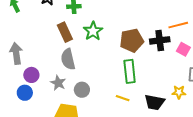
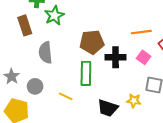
green star: (93, 31) -> (54, 15), moved
black cross: (160, 40) -> (116, 57), moved
gray semicircle: (68, 59) -> (45, 53), moved
yellow line: (123, 98) -> (66, 96), moved

